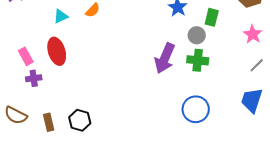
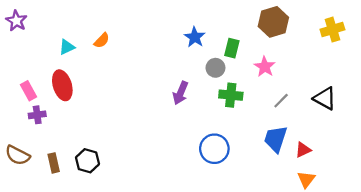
pink star: (253, 34) -> (265, 67), moved
purple arrow: (165, 58) -> (180, 93), size x0.7
green cross: (198, 60) -> (231, 95), moved

